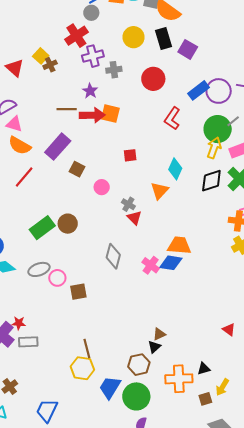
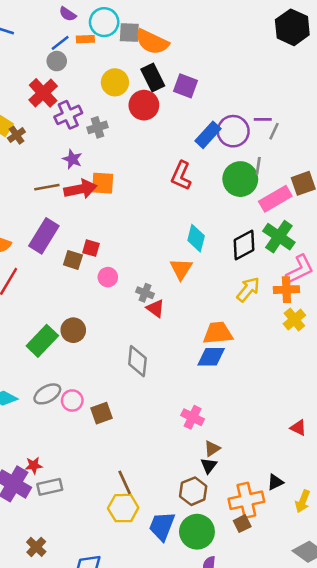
red circle: (153, 79) -> (144, 105), moved
gray line: (233, 121) -> (258, 166), turned -32
yellow arrow: (214, 148) -> (248, 289), moved, turned 30
red square: (130, 155) -> (91, 248), moved, turned 32
pink cross: (151, 265) -> (193, 417), moved
brown square: (205, 399) -> (242, 524), moved

